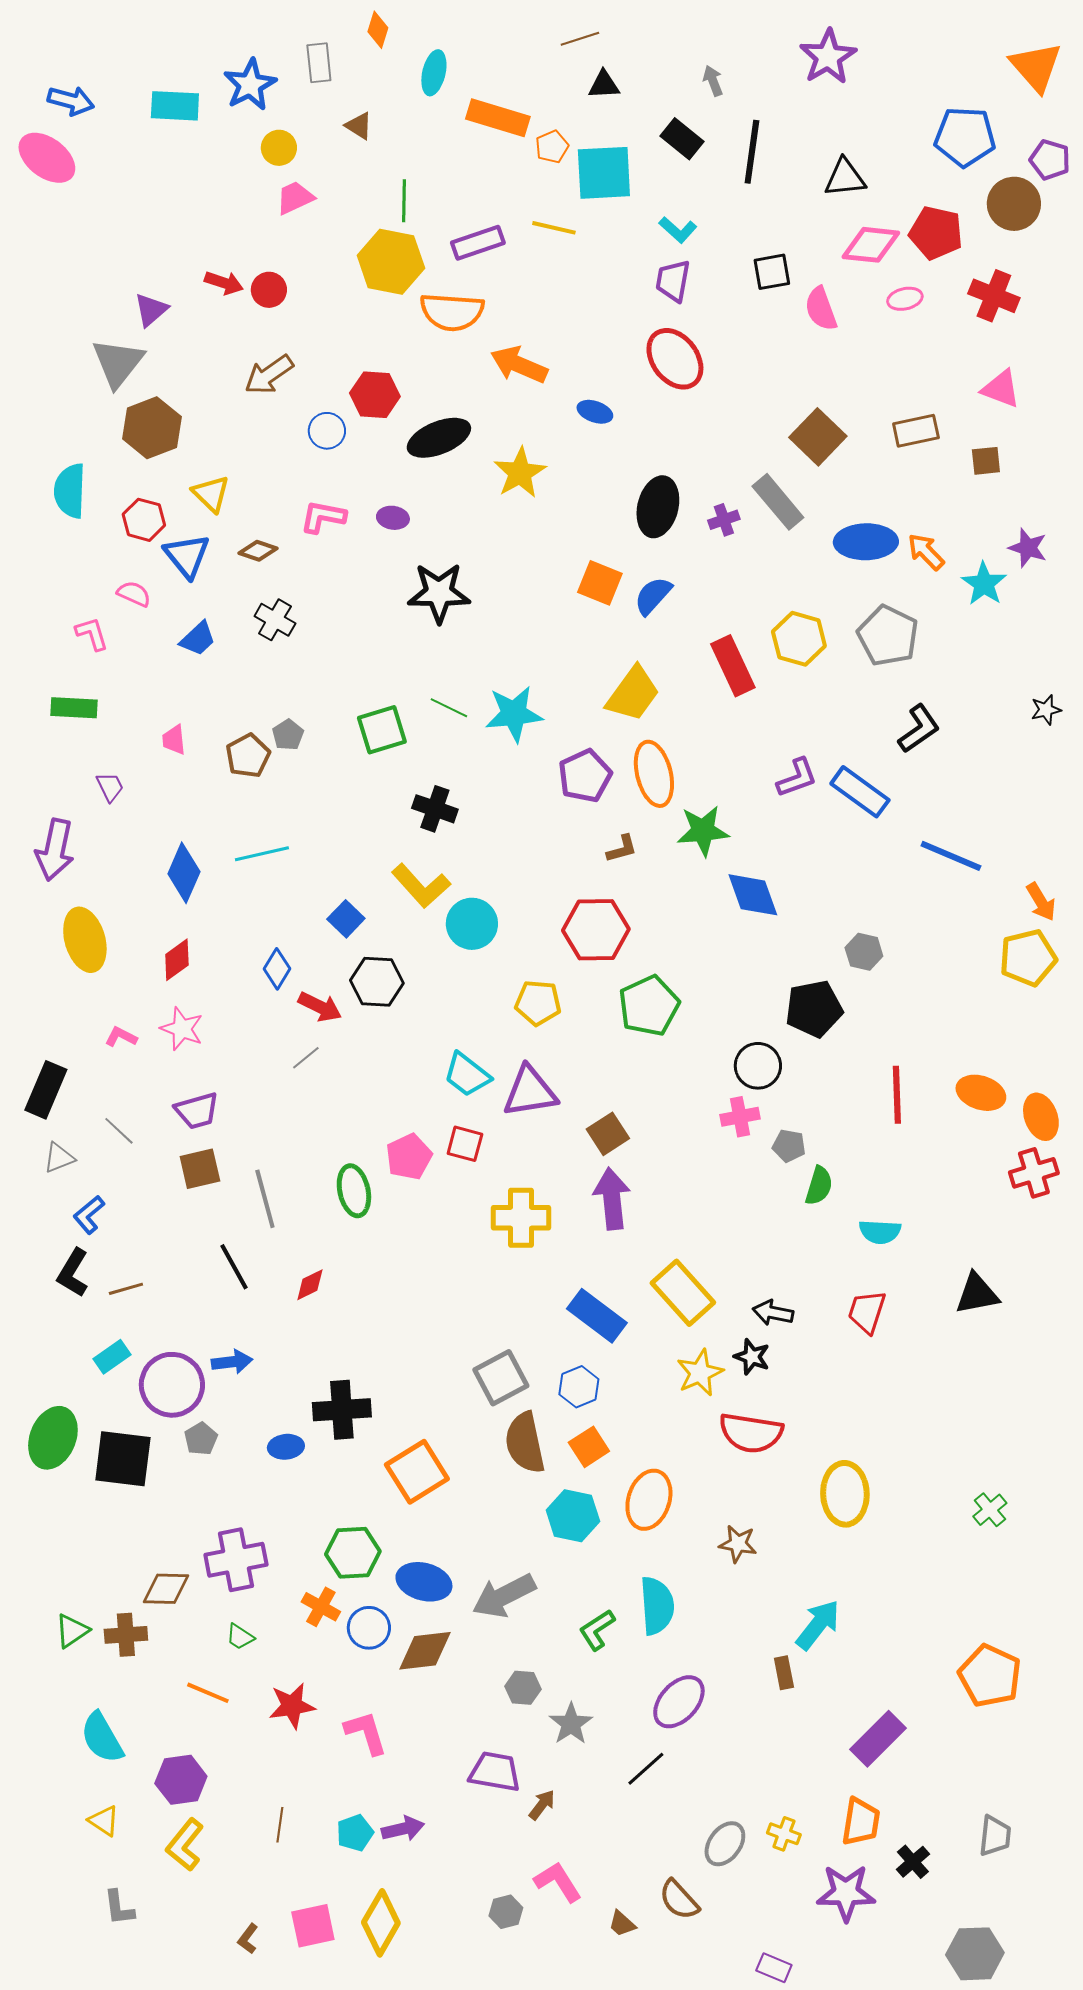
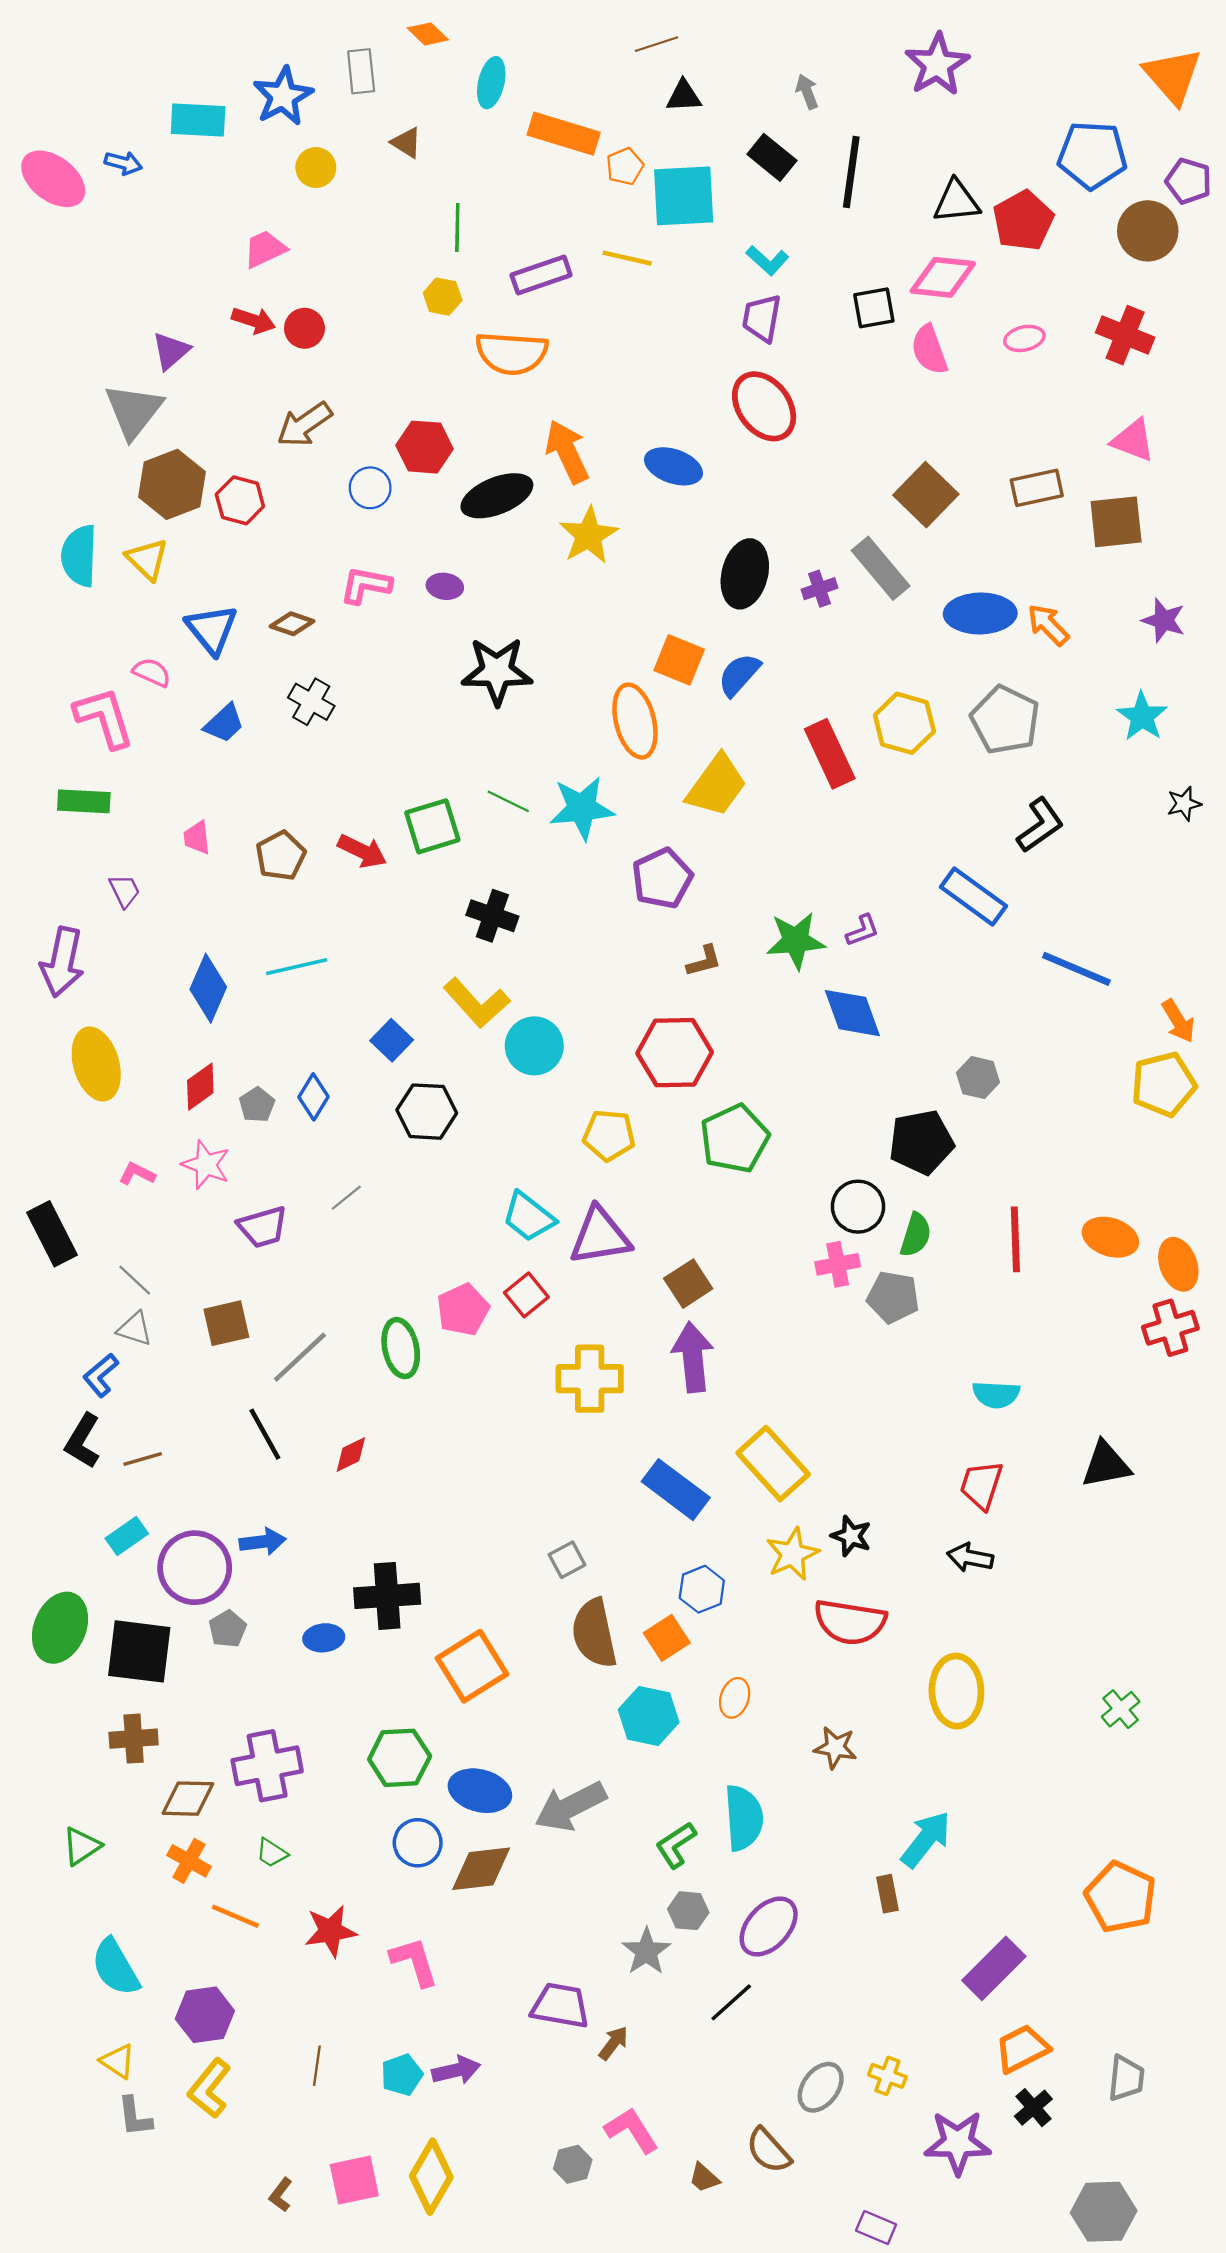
orange diamond: (378, 30) -> (428, 34), turned -63
blue arrow: (71, 101) -> (123, 163), moved, size x0.7
pink trapezoid: (295, 198) -> (265, 249), moved
red pentagon: (936, 233) -> (1023, 221), moved, turned 30
pink diamond: (871, 245) -> (943, 277), moved
yellow hexagon: (391, 262) -> (443, 297), size x0.5
orange arrow: (519, 365) -> (567, 452), moved, turned 42
blue ellipse: (595, 412) -> (673, 466), size x1.4
brown square: (986, 461) -> (1116, 522), size x1.6
yellow triangle: (211, 494) -> (147, 559), moved
red hexagon: (144, 520) -> (240, 500), moved
cyan star: (984, 584) -> (1142, 716), moved
pink L-shape: (92, 634) -> (104, 718), size x1.6
gray pentagon: (288, 735) -> (257, 1105), moved
orange ellipse: (654, 774) -> (635, 721), moved
purple L-shape: (797, 778) -> (863, 930), moved, size x0.7
red arrow: (320, 1007) -> (362, 851), moved
black rectangle: (46, 1090) -> (52, 1234), turned -50
purple trapezoid: (197, 1111) -> (263, 1227), moved
red square: (465, 1144) -> (526, 1295), turned 36
gray pentagon: (789, 1146) -> (893, 1297), size x1.4
gray triangle: (59, 1158) -> (135, 1329), moved, turned 40
green semicircle: (819, 1186) -> (916, 1235), moved
gray line: (265, 1199) -> (300, 1357), turned 62
black arrow: (773, 1313) -> (970, 1557), moved
gray square: (501, 1378) -> (567, 1560), size x0.6
blue hexagon: (579, 1387) -> (702, 1589), moved
orange ellipse: (649, 1500) -> (735, 1698), size x0.6
orange cross: (321, 1607) -> (189, 1861), moved
brown cross: (126, 1635) -> (134, 1739), moved
gray hexagon: (523, 1688) -> (688, 1911), moved
orange trapezoid: (861, 1822) -> (1022, 2049), moved, turned -126
gray L-shape: (119, 1908) -> (135, 2117), moved

